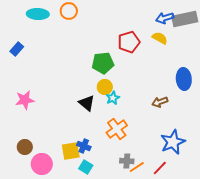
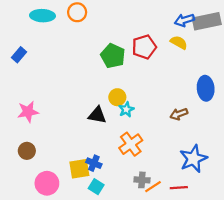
green pentagon: (103, 63) -> (113, 56), moved, turned 30
black triangle: (87, 103) -> (97, 115), turned -30
brown circle: (25, 147) -> (27, 151), moved
red line: (160, 168) -> (179, 188), turned 42

